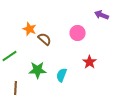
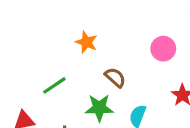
brown semicircle: (45, 39) -> (115, 77), moved

